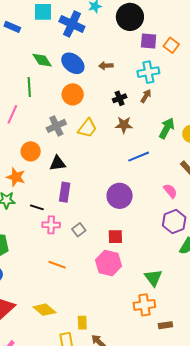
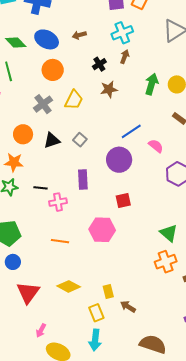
blue line: (139, 157) -> (131, 131), moved
pink semicircle: (170, 191) -> (156, 146), moved
purple rectangle: (65, 192) -> (83, 179), moved
gray square: (79, 230) -> (80, 140), moved
pink hexagon: (109, 263) -> (102, 230), moved
orange line: (57, 265) -> (60, 241), moved

